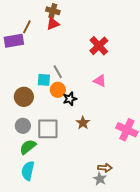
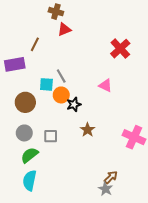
red triangle: (53, 24) -> (64, 30), moved
brown line: (27, 27) -> (35, 44), moved
purple rectangle: (14, 41) -> (15, 64), moved
red cross: (99, 46) -> (120, 49), moved
gray square: (48, 129) -> (51, 136), size x0.6
brown arrow: (105, 168) -> (111, 177), turned -48

